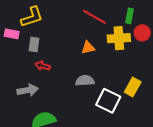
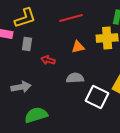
red line: (94, 17) -> (71, 18), moved, turned -45
red arrow: (42, 66) -> (48, 60), moved

